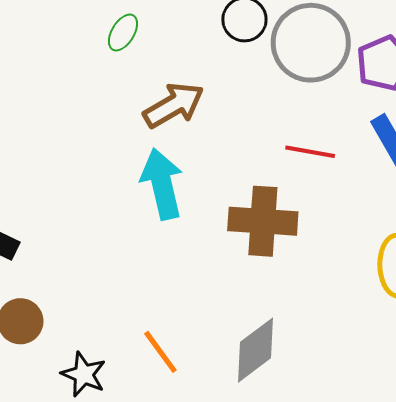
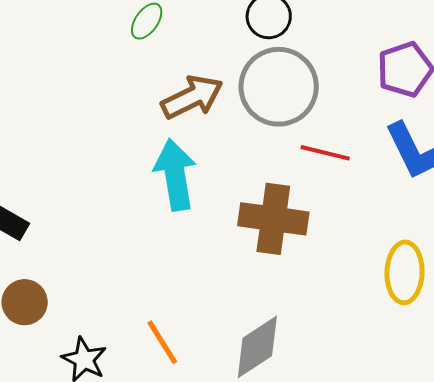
gray circle: (311, 43) -> (279, 87), moved

